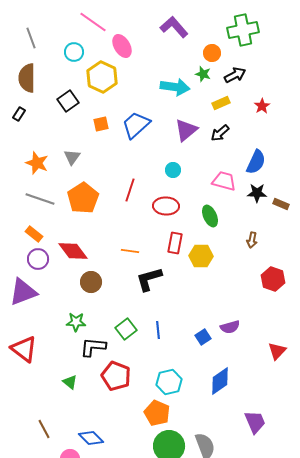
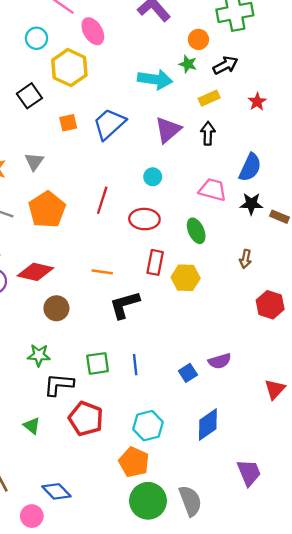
black arrow: (220, 133) -> (208, 133), turned 132
red diamond: (73, 251) -> (35, 272), turned -40
green square: (126, 329) -> (98, 363), turned 30

